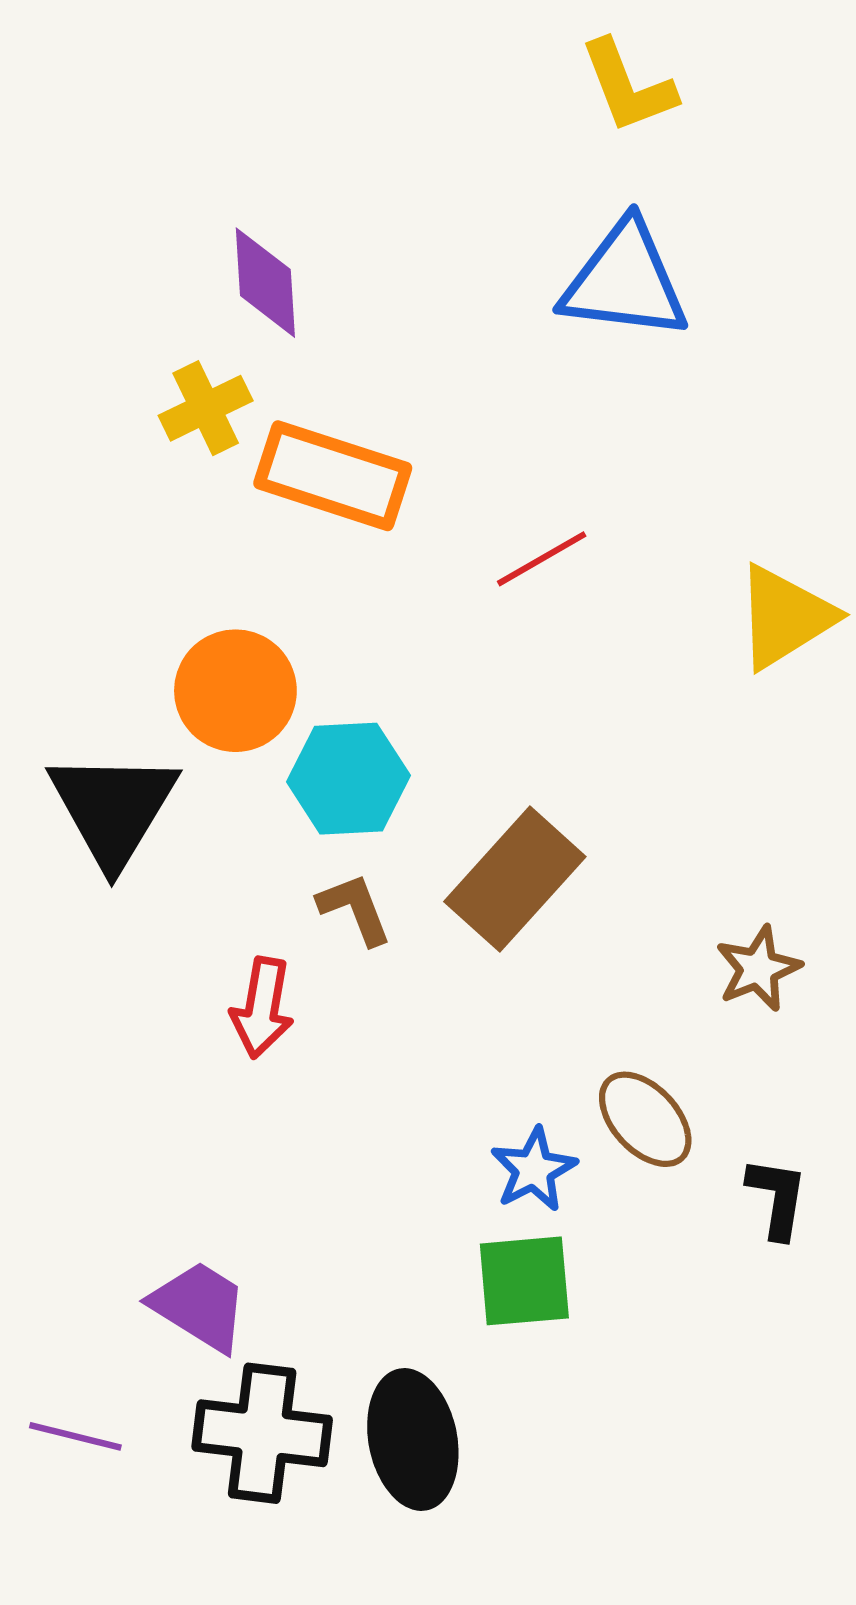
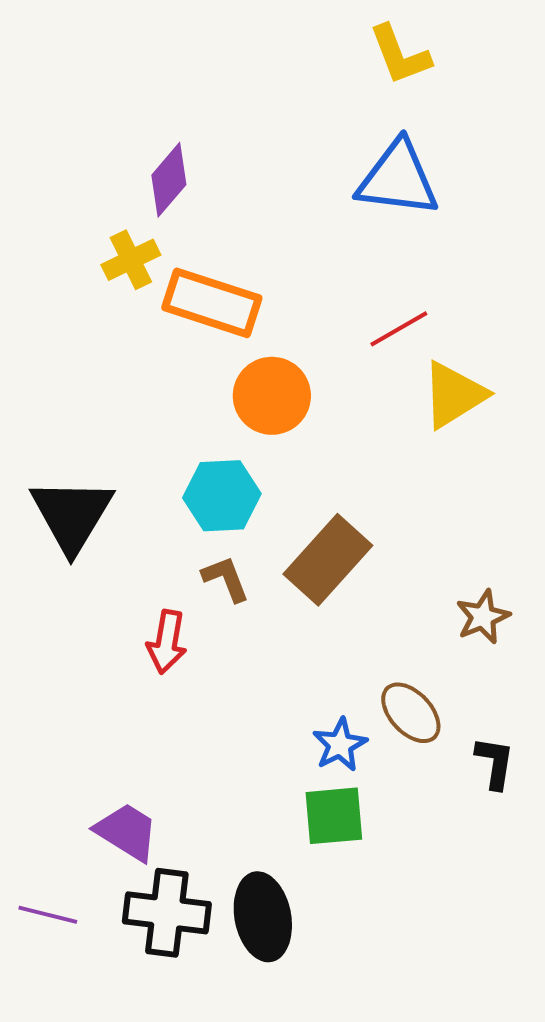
purple diamond: (265, 283) -> (169, 180), turned 44
red line: (542, 559) -> (399, 329), moved
yellow triangle: (785, 617) -> (454, 395), moved
orange circle: (235, 691) -> (272, 396), moved

